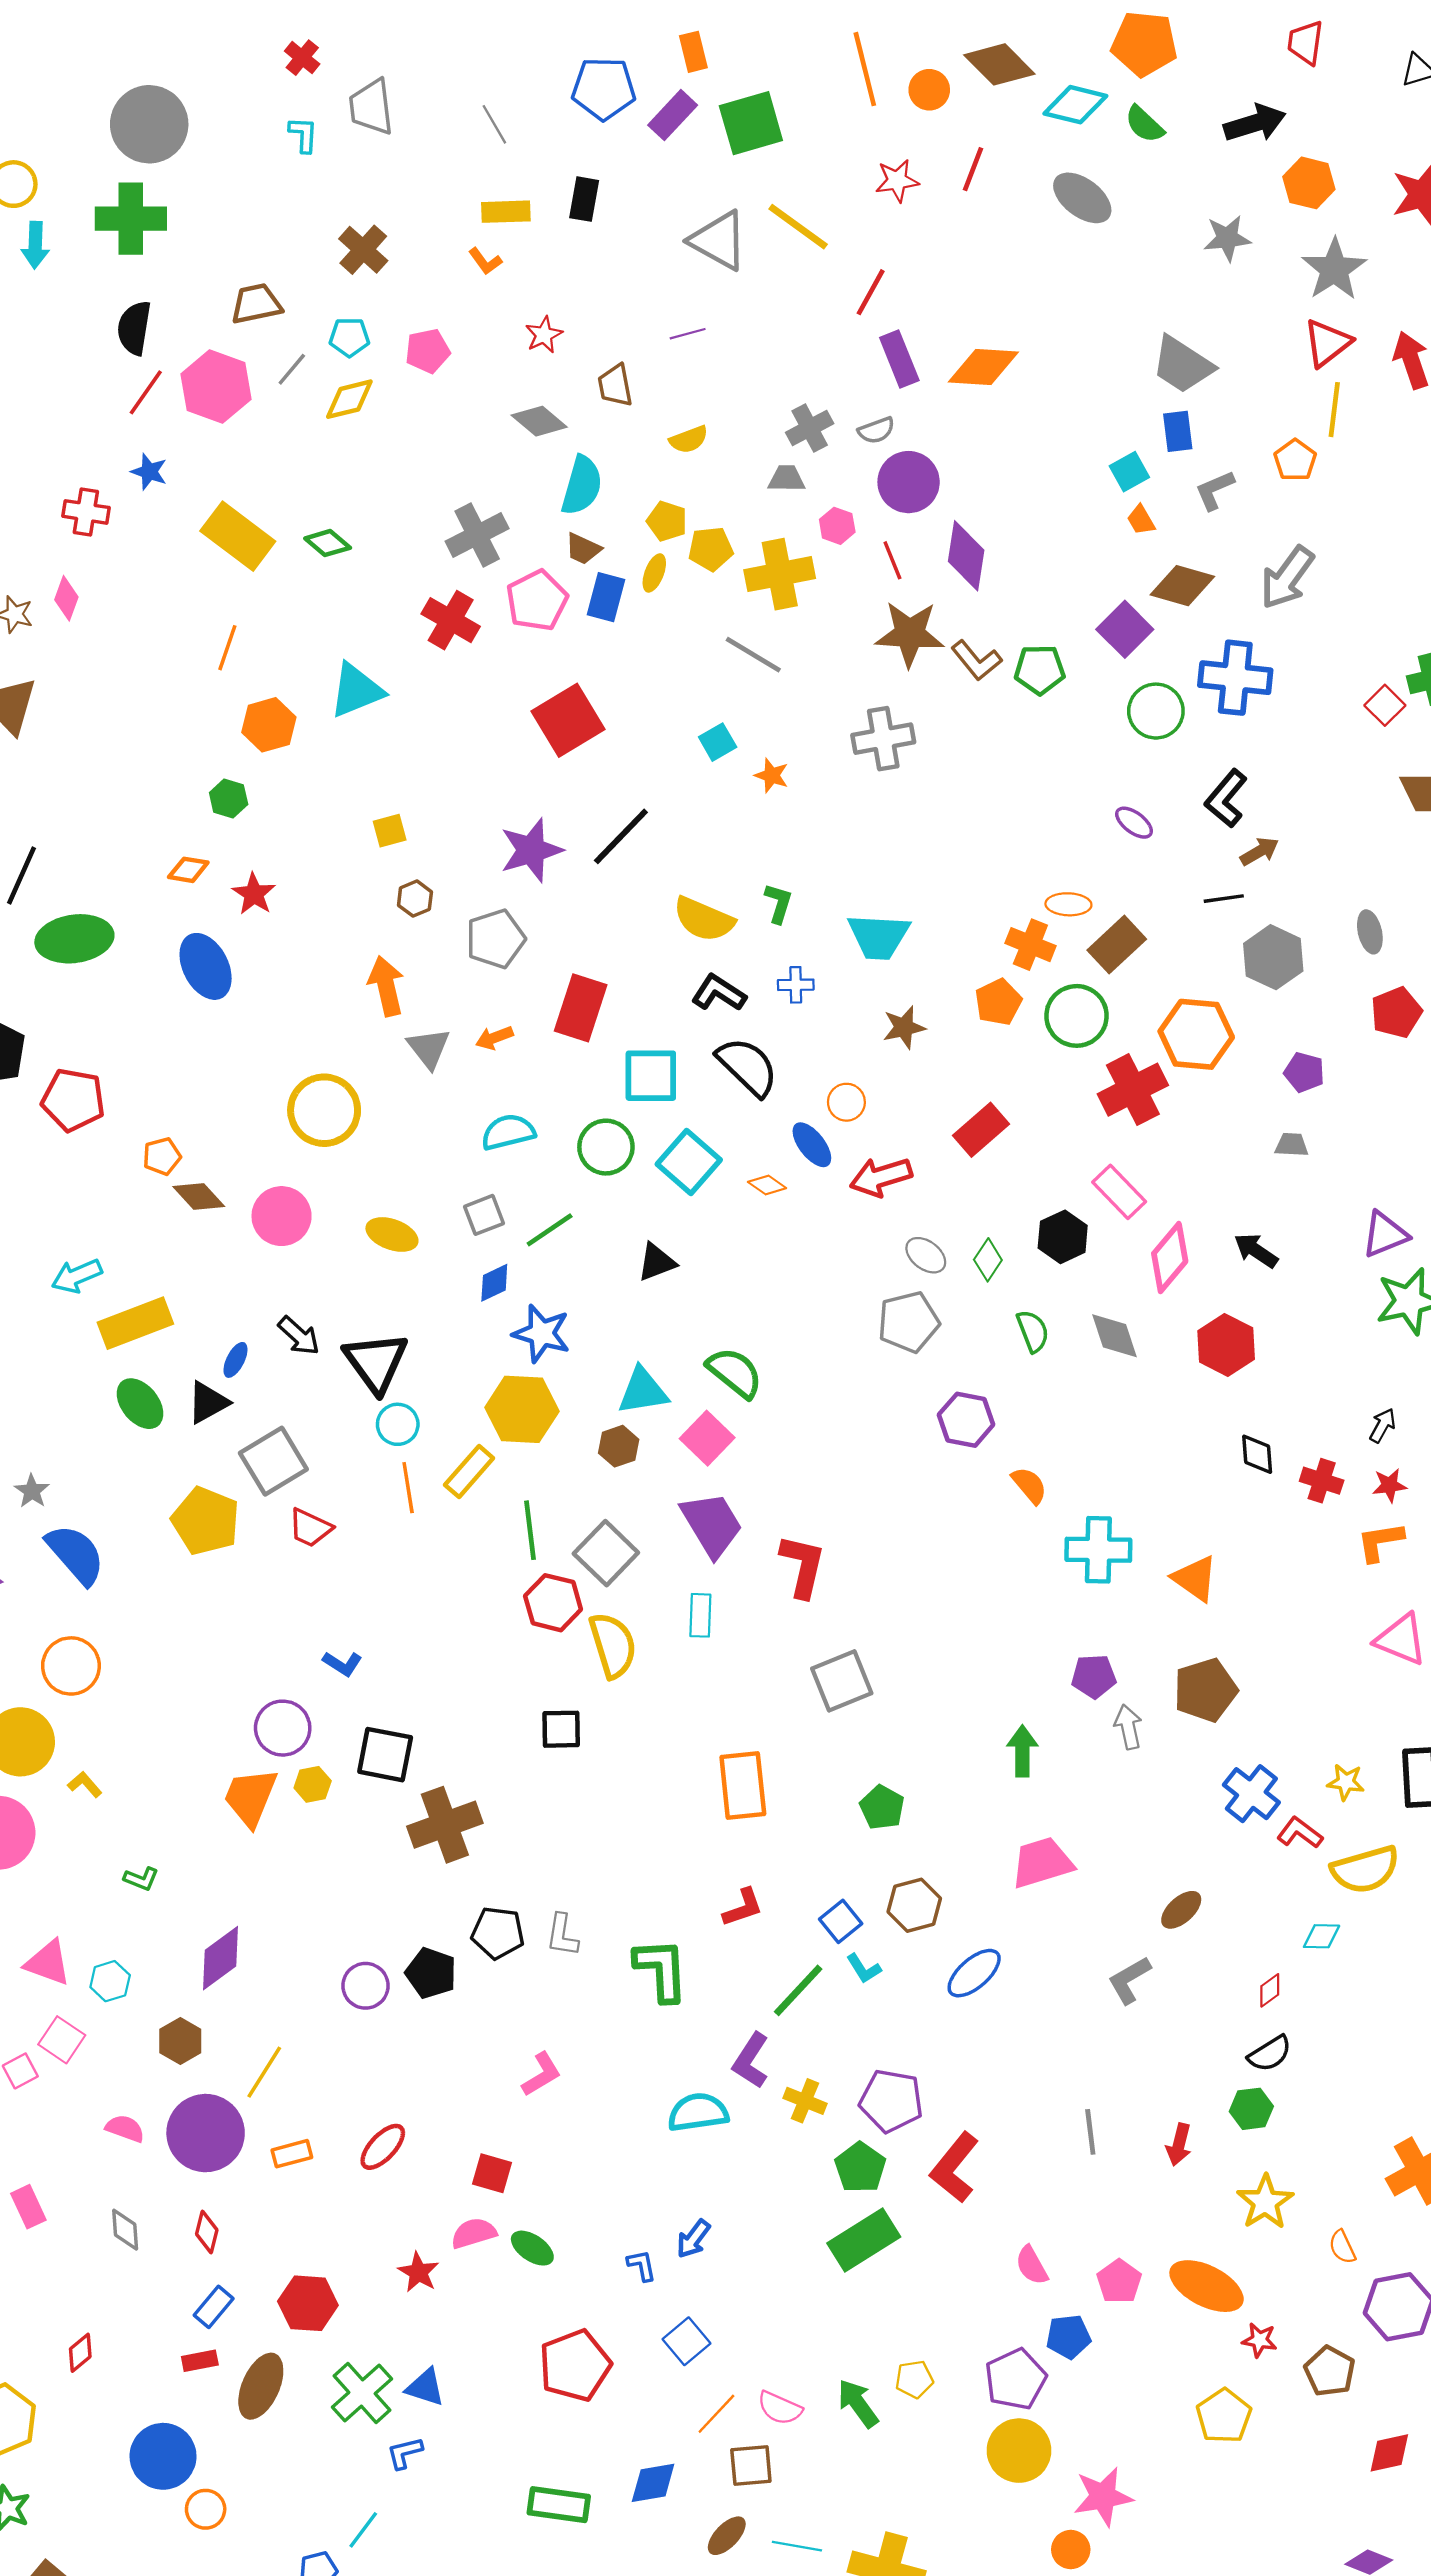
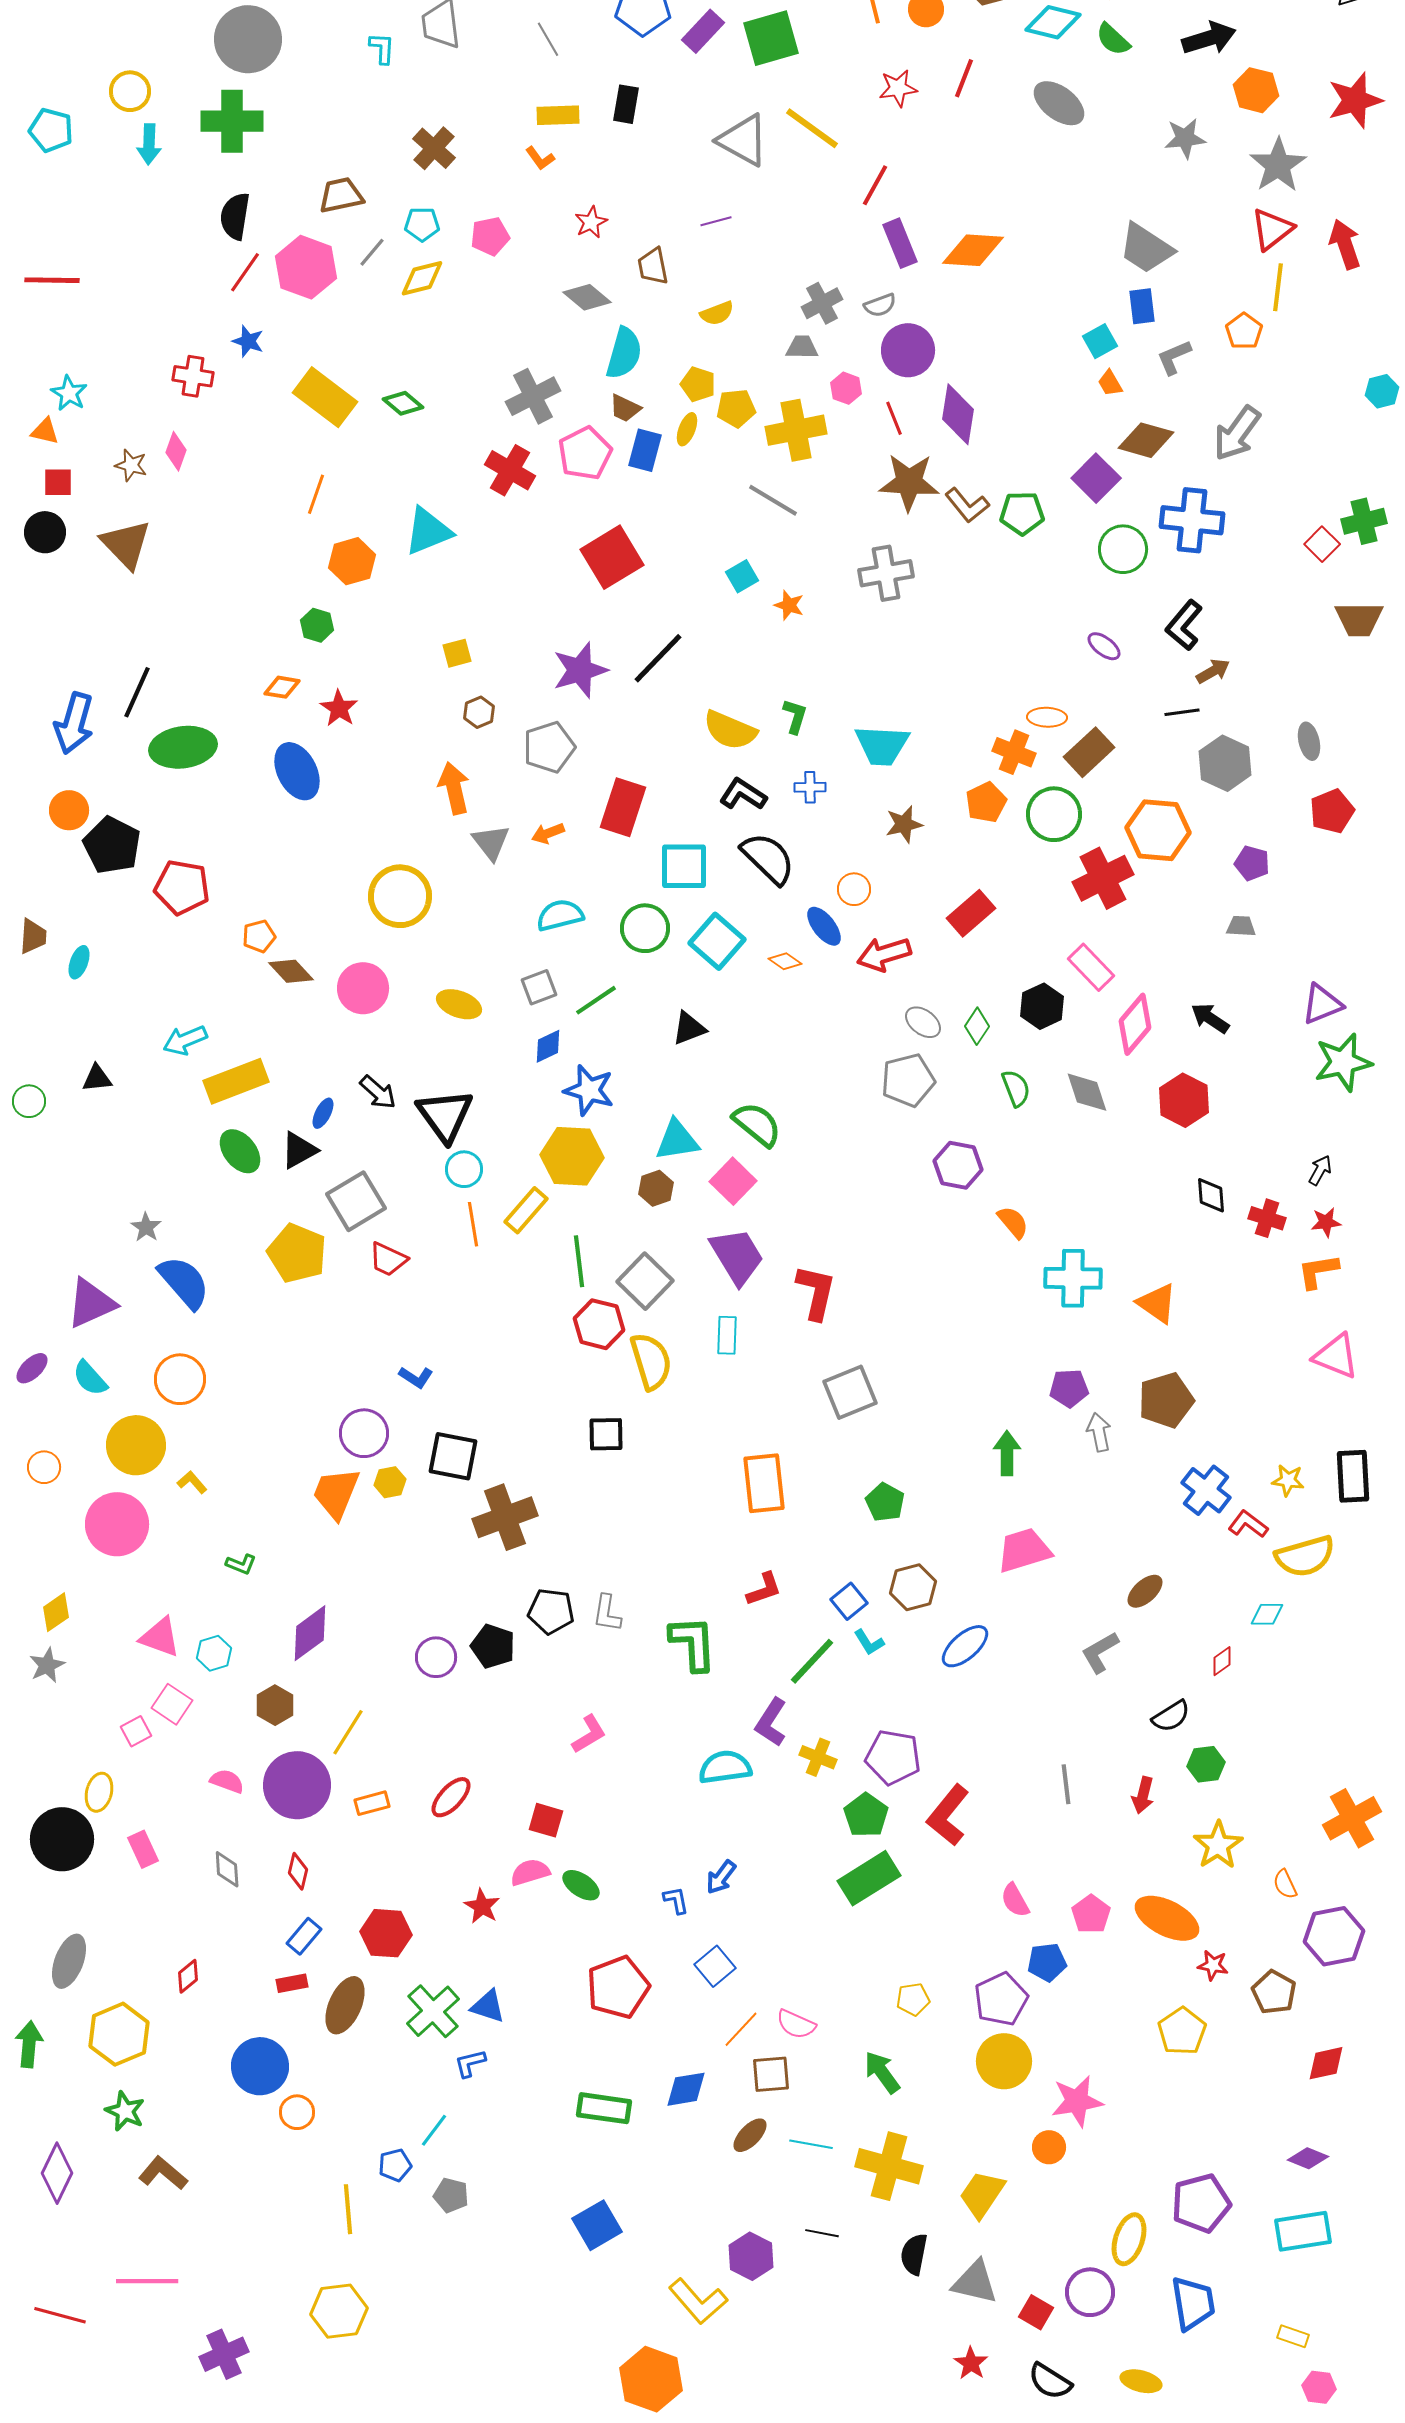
black semicircle: (1270, 2054) -> (1171, 1716), moved
green arrow: (858, 2403) -> (882, 2072), moved

